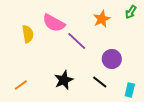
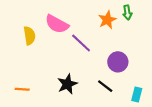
green arrow: (131, 12) -> (127, 12), moved, turned -40
orange line: (21, 85) -> (22, 89), turned 40

